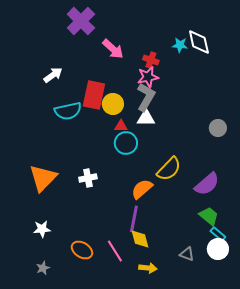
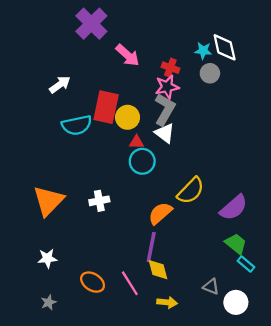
white triangle: (146, 118) -> (165, 133), turned 36
gray circle: (218, 128) -> (210, 73), moved
white circle: (218, 249) -> (236, 302), moved

